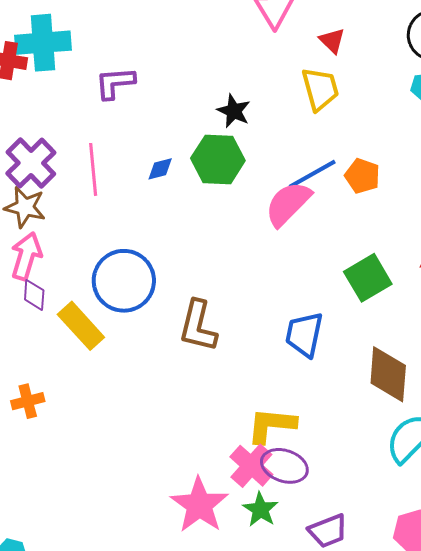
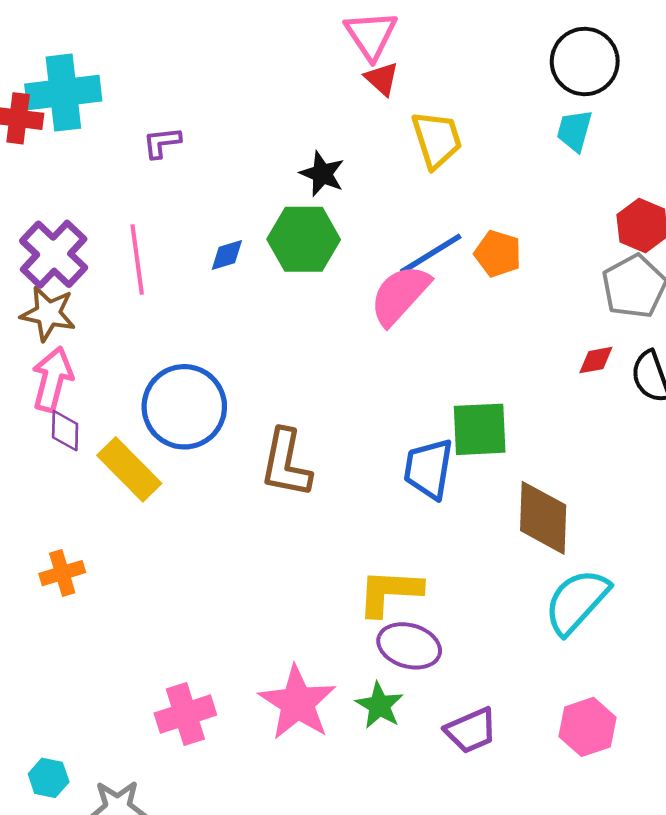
red triangle: (332, 41) -> (382, 79), moved
purple L-shape: (115, 83) -> (162, 143), size x0.7
green square: (368, 278) -> (480, 429), moved, turned 30
pink cross: (251, 466) -> (185, 714), moved, turned 33

